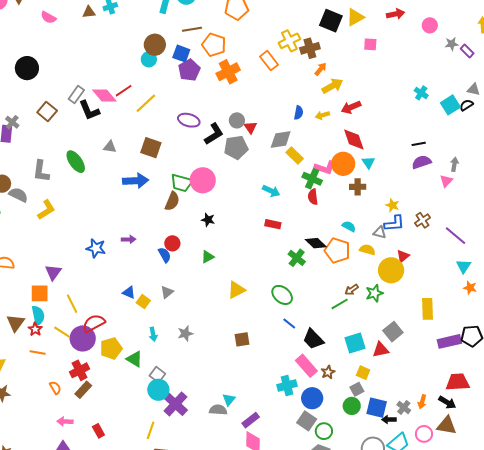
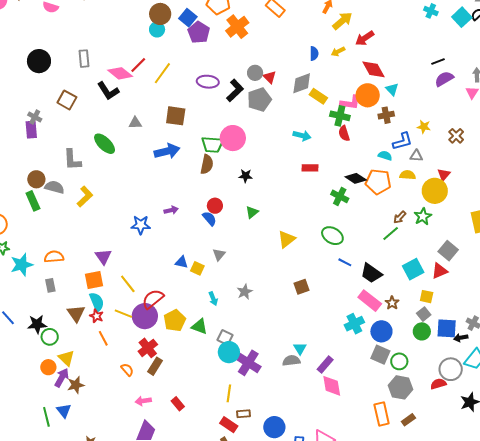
blue square: (181, 54) -> (188, 18), turned 30
gray rectangle: (76, 94) -> (84, 59), moved, turned -30
blue L-shape: (394, 223) -> (402, 141), moved
orange line: (38, 352) -> (103, 338), turned 63

